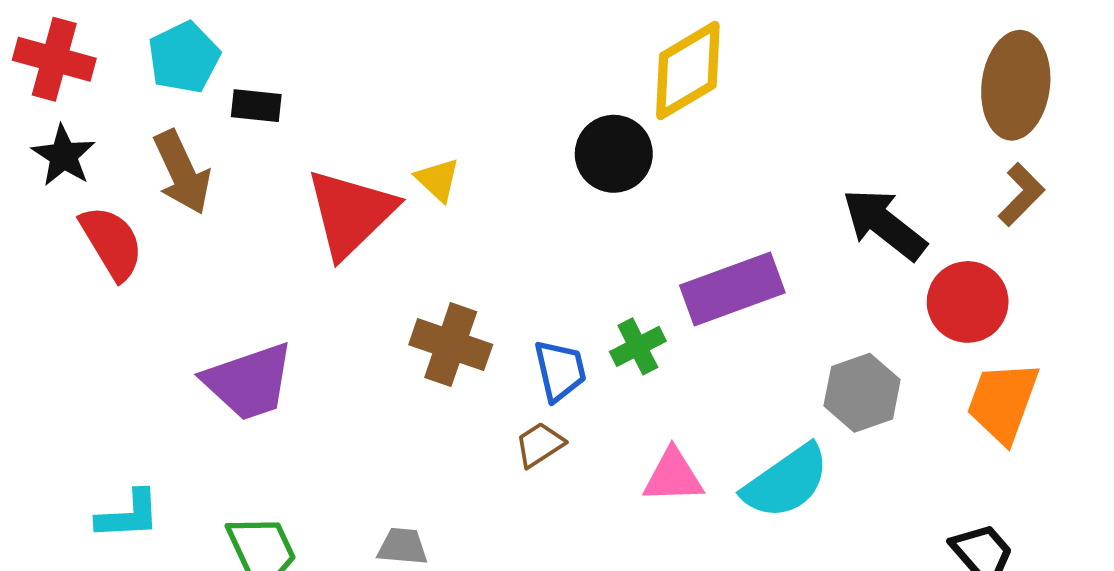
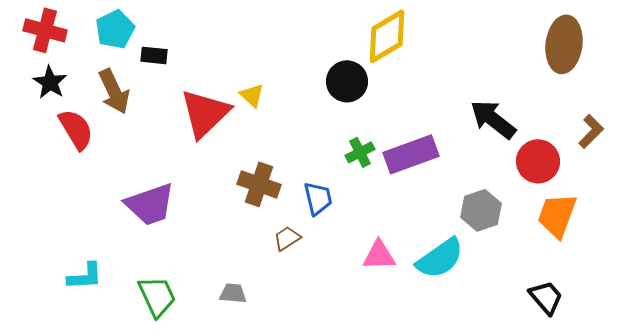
brown L-shape: (1021, 195) -> (591, 131), moved
green cross: (638, 346) -> (360, 152), moved
brown trapezoid: (540, 445) -> (287, 238), moved

